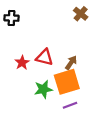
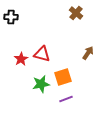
brown arrow: (71, 63) -> (88, 53), moved
orange square: (67, 82) -> (63, 77), size x0.7

